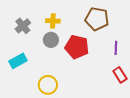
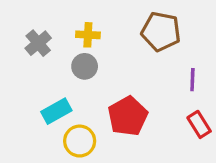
red pentagon: (77, 47) -> (128, 116), moved, turned 30
cyan rectangle: (18, 61) -> (56, 111), moved

